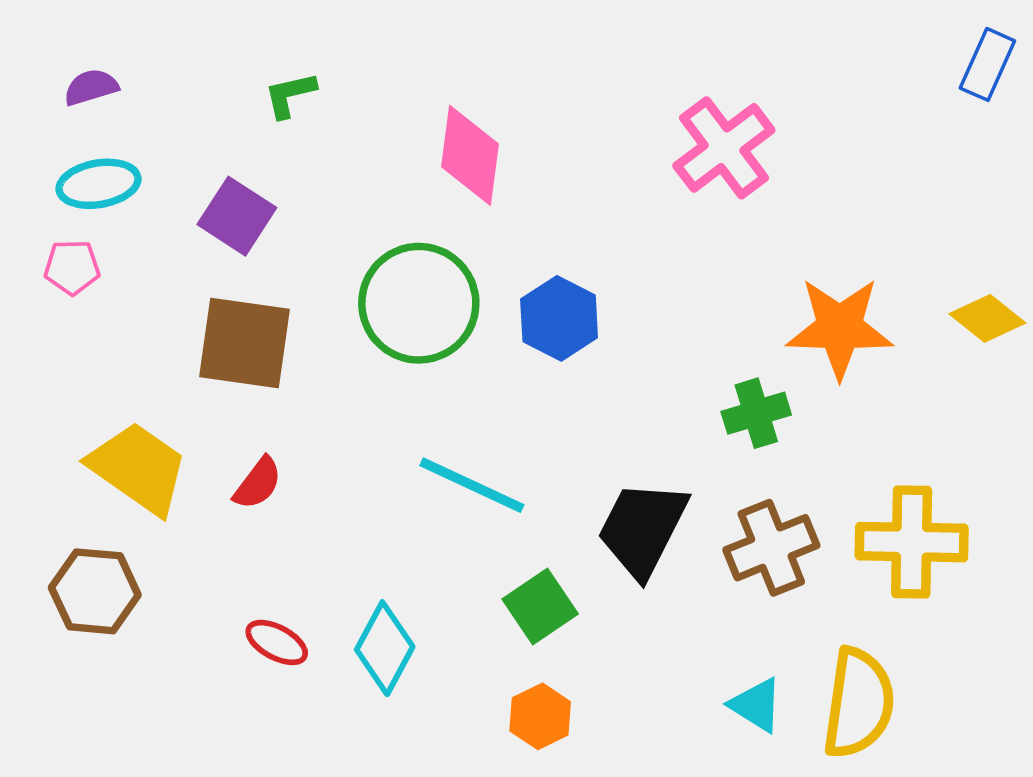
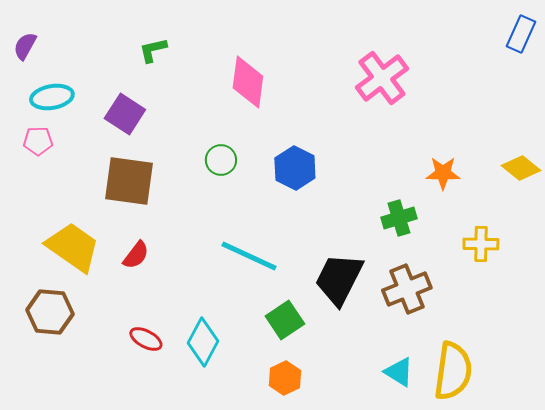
purple semicircle: (91, 87) -> (25, 46), moved, turned -44
green circle: (419, 303) -> (221, 160), size x0.5
orange star: (840, 328) -> (443, 173), size x0.6
yellow cross: (912, 542) -> (481, 244), moved, size x0.6

